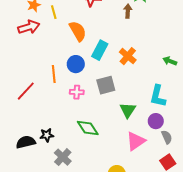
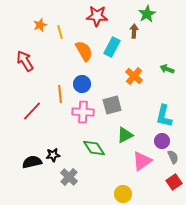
red arrow: (29, 27) -> (25, 61), moved, turned -105
cyan rectangle: (100, 50) -> (112, 47), moved
green arrow: (170, 61) -> (167, 69), moved
pink cross: (77, 92) -> (83, 112), size x1.5
green triangle: (128, 110) -> (125, 135), moved, turned 30

